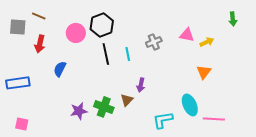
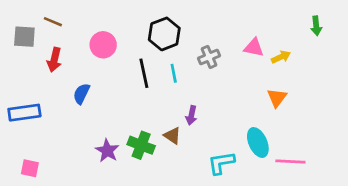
black hexagon: (102, 25) -> (164, 34), moved
brown triangle: (127, 100) -> (172, 136), turned -40
purple star: (79, 111) -> (107, 151), turned -30

